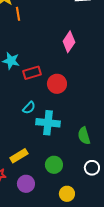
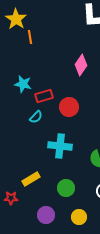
cyan semicircle: (29, 108) -> (36, 117), moved
purple circle: (26, 184) -> (46, 215), moved

